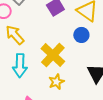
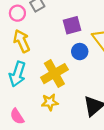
blue circle: (81, 35) -> (80, 52), moved

